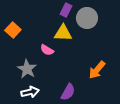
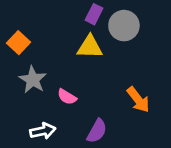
pink semicircle: (47, 50) -> (67, 97), moved
gray star: (27, 69) -> (33, 80), moved
orange arrow: (97, 70) -> (138, 100), turned -78

